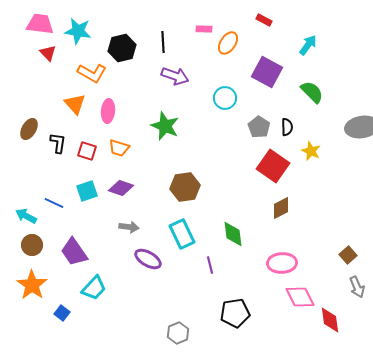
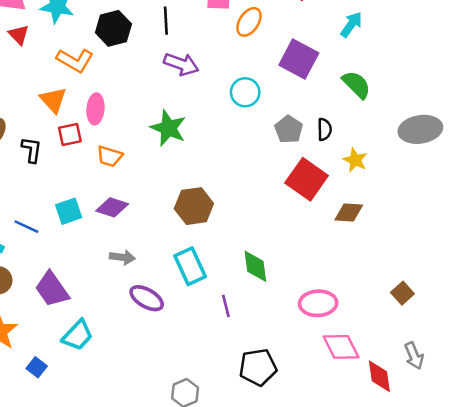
red square: (87, 151) -> (70, 134), moved, turned -30
brown diamond: (281, 208) -> (349, 213), moved, turned 30
gray arrow: (357, 287) -> (414, 356), moved

